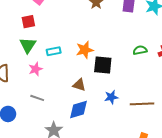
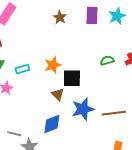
brown triangle: (79, 85) -> (58, 94), moved, turned 32
blue star: (111, 97) -> (83, 109), size x1.6
gray line: (37, 98) -> (14, 134), moved

